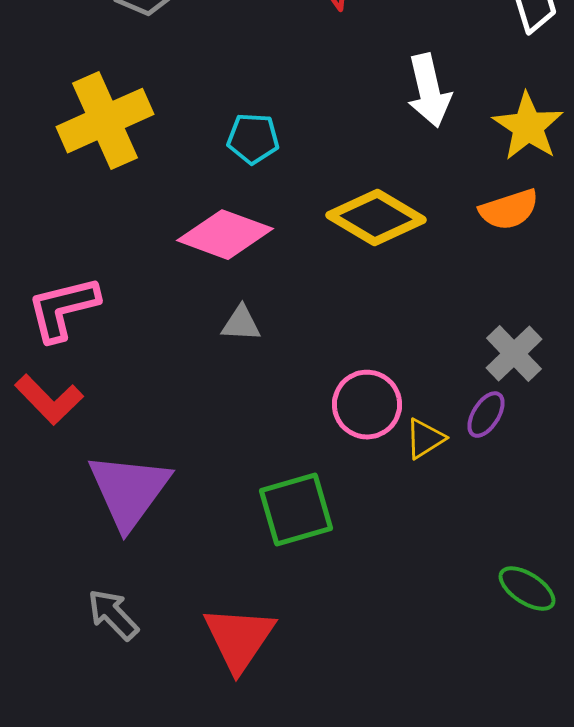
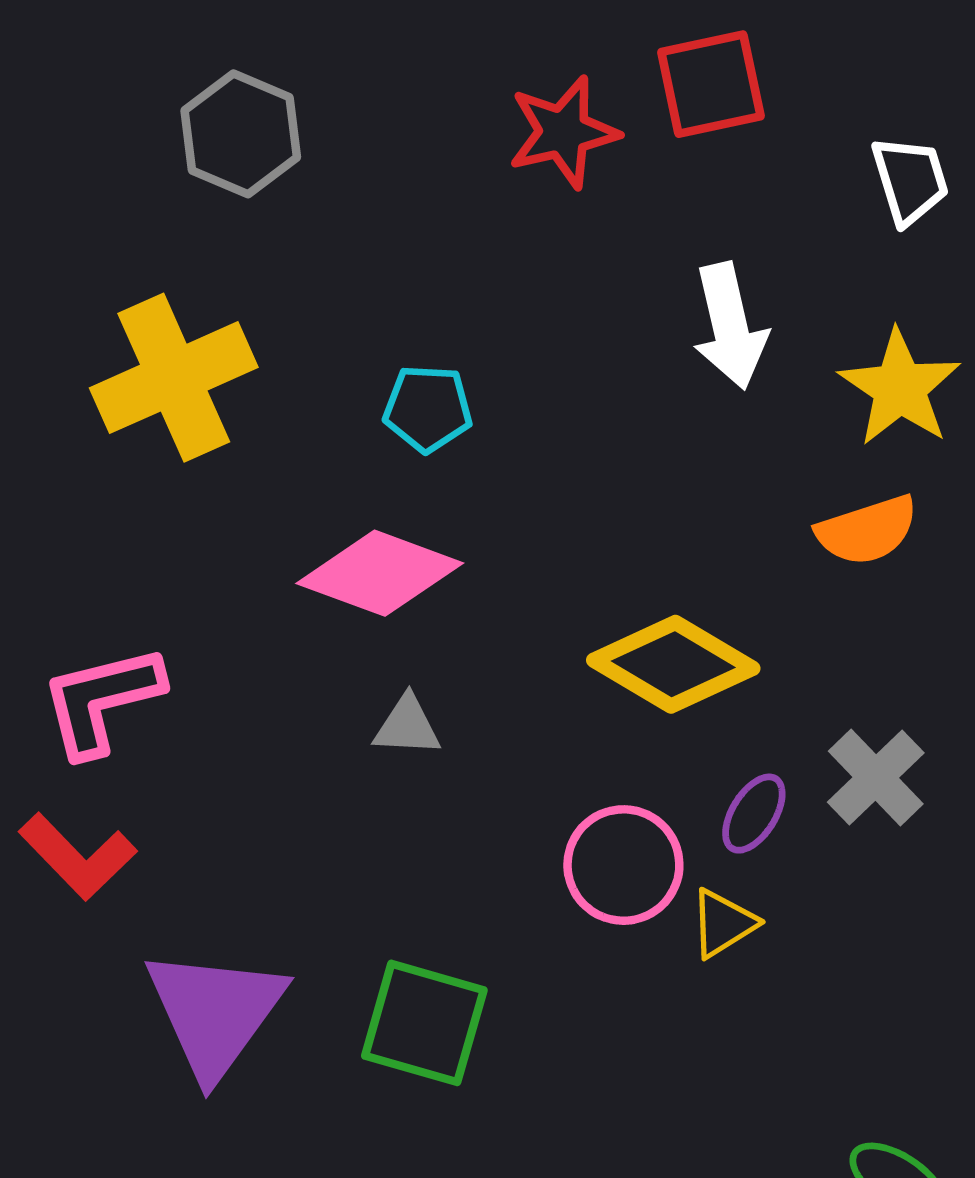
yellow diamond: (376, 218) -> (673, 664), moved
purple ellipse: (486, 415) -> (754, 814), moved
green square: (296, 510) -> (424, 1023), moved, turned 32

